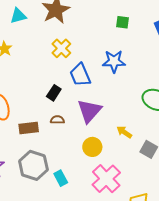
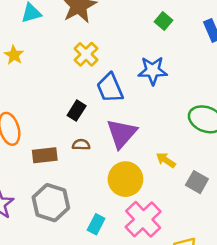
green square: (123, 22) -> (163, 21), turned 32
yellow circle: (92, 147) -> (125, 179), size x1.4
cyan rectangle: (61, 178) -> (96, 224), moved, turned 56

